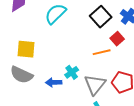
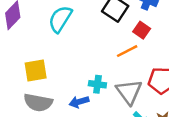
cyan cross: (72, 72) -> (97, 84), turned -32

